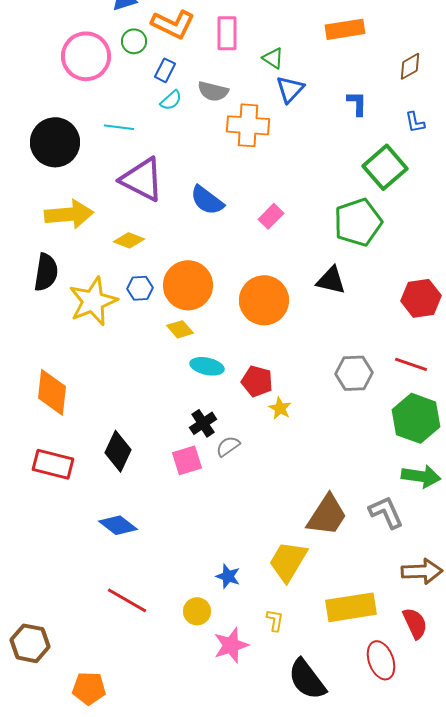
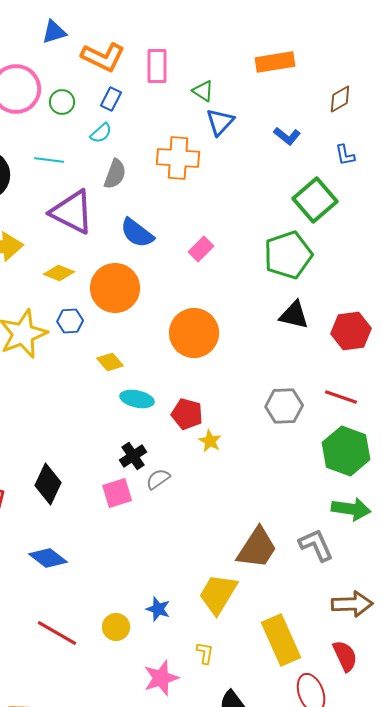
green circle: (134, 41) -> (62, 102), moved
blue rectangle: (165, 70) -> (111, 99), moved
gray semicircle: (213, 91) -> (115, 174), moved, turned -84
blue L-shape: (357, 103) -> (287, 136), turned 128
black triangle: (331, 280) -> (294, 315), moved
orange circle: (188, 285) -> (115, 288), moved
yellow rectangle: (351, 607) -> (281, 640), turned 75
yellow circle: (197, 611) -> (116, 627), moved

